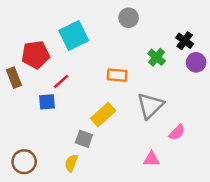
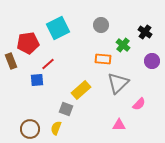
gray circle: (129, 18) -> (101, 25), moved
purple circle: (196, 62) -> (152, 61), moved
orange rectangle: (117, 75) -> (103, 59), moved
brown circle: (24, 162) -> (30, 129), moved

